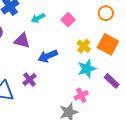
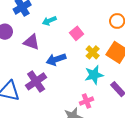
pink square: (68, 20) -> (77, 33), moved
purple cross: (29, 79) -> (36, 81), size x1.5

